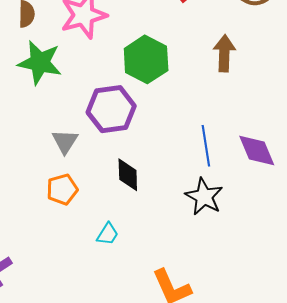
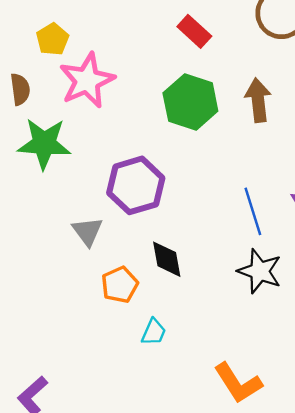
green hexagon: (146, 59) -> (190, 102), moved
orange pentagon: (62, 189) -> (120, 285), moved

